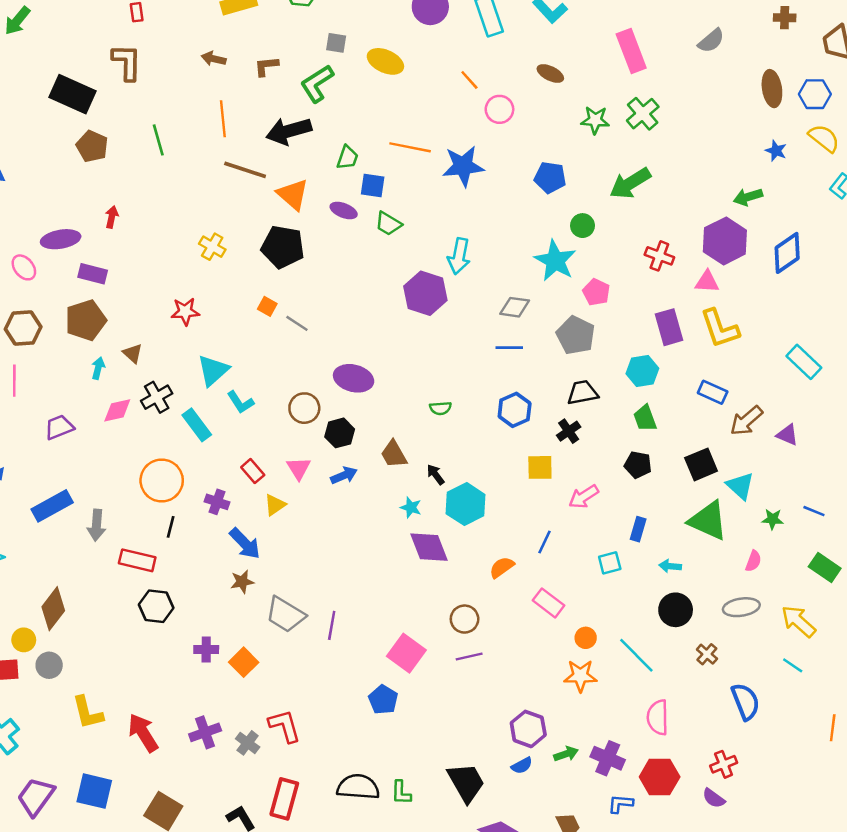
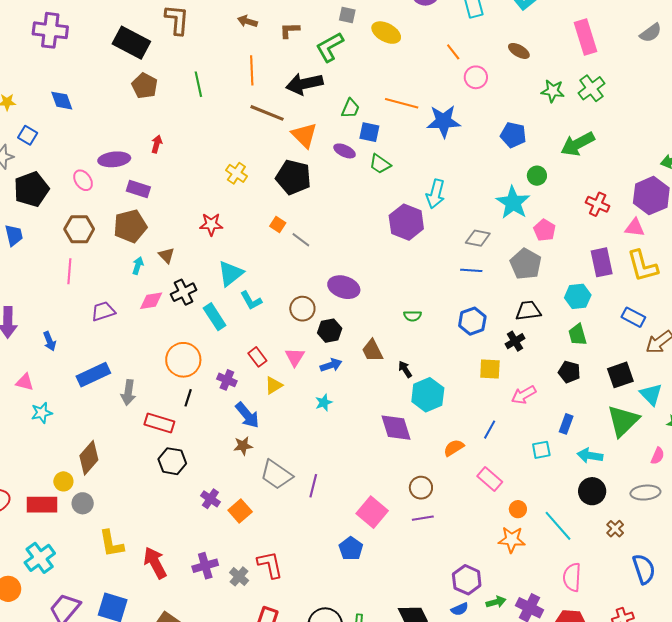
cyan star: (411, 507) -> (324, 402), moved, turned 30
green triangle: (708, 521) -> (623, 421), turned 48
cyan arrow: (670, 566) -> (590, 456), size x1.4
purple cross: (206, 650) -> (210, 499), turned 30

